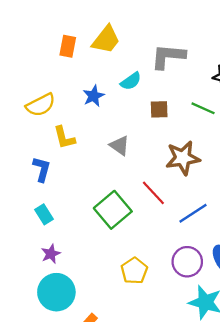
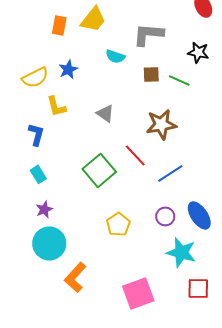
cyan semicircle: (131, 81) -> (115, 56), turned 54
blue star: (94, 96) -> (68, 69), moved
brown square: (159, 109) -> (151, 74), moved
purple circle: (187, 262) -> (165, 216), size x0.7

